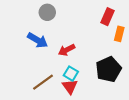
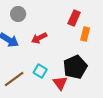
red arrow: (67, 50) -> (39, 38), moved
red triangle: (70, 86) -> (60, 83), moved

